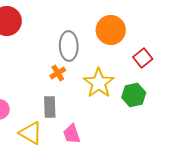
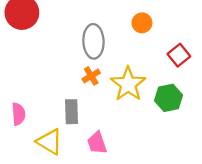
orange circle: (111, 30) -> (142, 23), size x0.6
orange cross: (58, 73) -> (91, 76), moved

